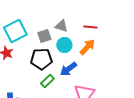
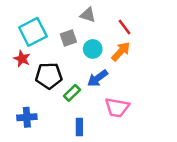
gray triangle: (61, 26) -> (88, 15), moved
red line: (90, 27) -> (124, 27), turned 48
black pentagon: (41, 59) -> (49, 76), moved

